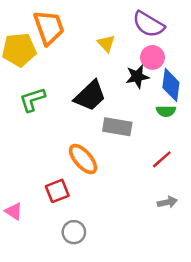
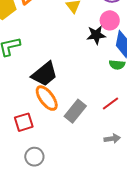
black trapezoid: (90, 96) -> (45, 74), moved
gray rectangle: (117, 127) -> (75, 111), moved, turned -65

